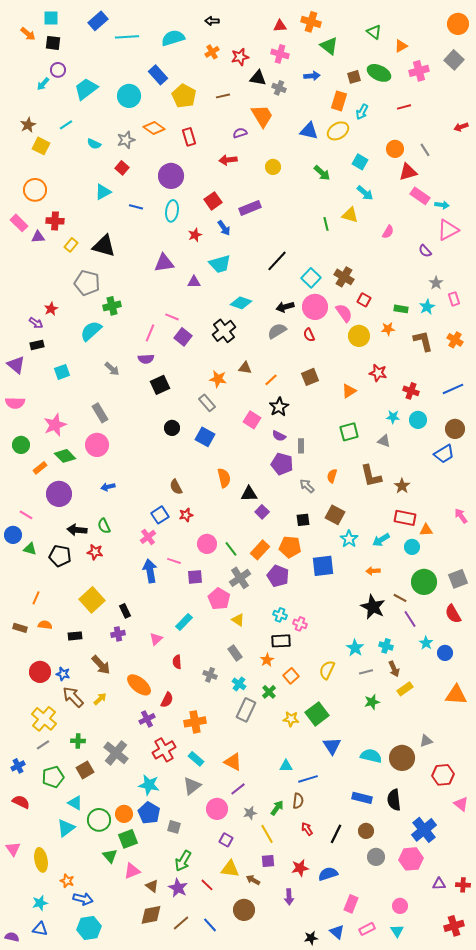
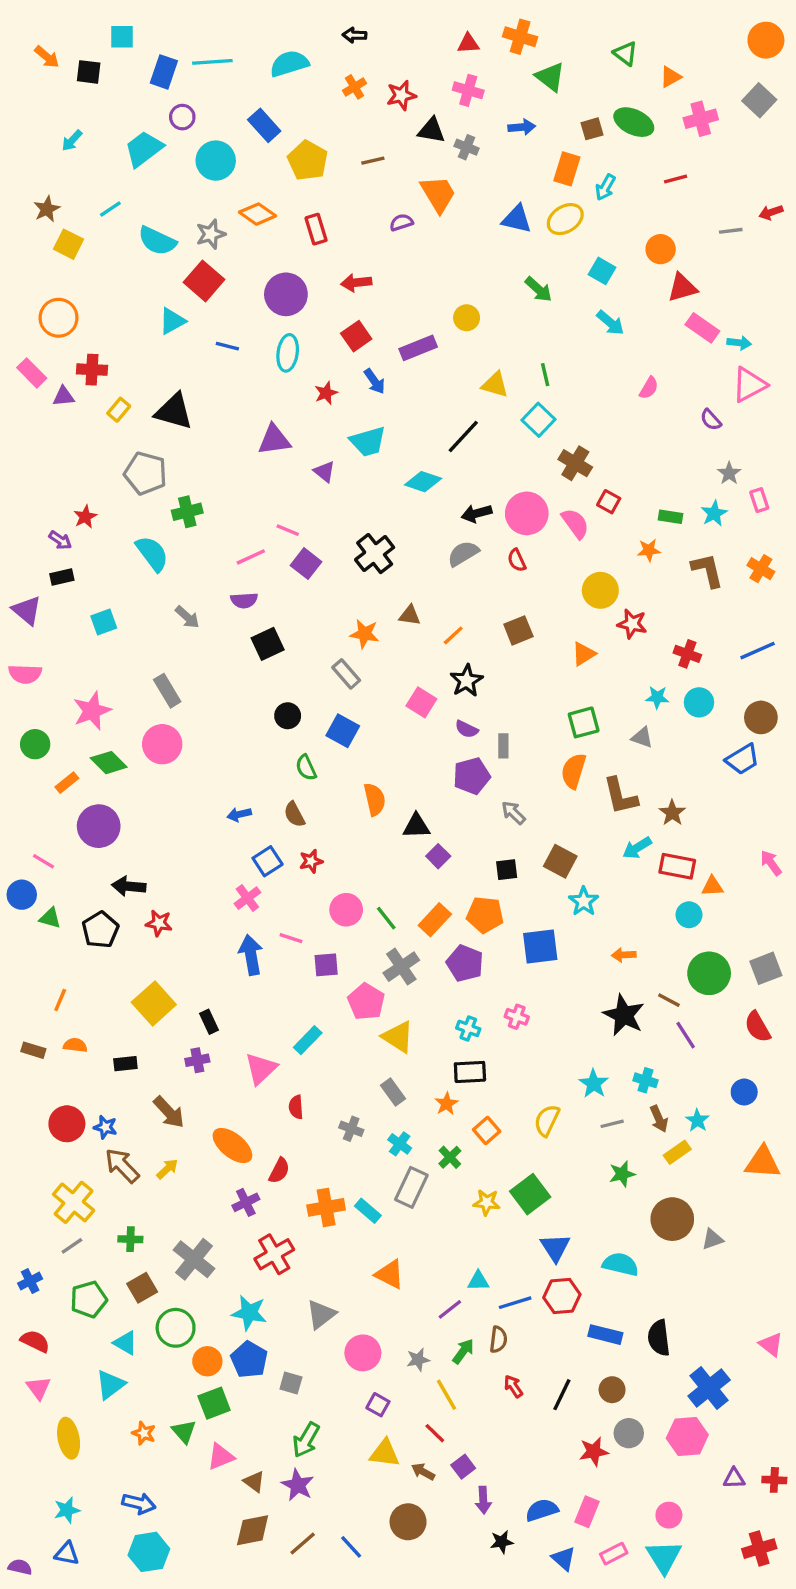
cyan square: (51, 18) -> (122, 37), moved
blue rectangle: (98, 21) -> (164, 72), moved, turned -30
purple circle: (58, 70) -> (182, 117), moved
cyan semicircle: (94, 144) -> (157, 241), size x1.6
gray line: (425, 150) -> (731, 231), moved, turned -64
red arrow: (228, 160) -> (356, 283), moved
yellow circle: (273, 167) -> (467, 318), moved
red square: (122, 168) -> (204, 281), size x1.6
yellow triangle: (350, 215) -> (495, 385), moved
cyan square: (311, 278) -> (538, 420), moved
purple triangle: (194, 282) -> (324, 472), turned 40
cyan diamond: (241, 303) -> (423, 482), moved
cyan semicircle: (91, 331) -> (152, 554), turned 95
pink line: (150, 333) -> (251, 557), turned 42
yellow circle: (359, 336) -> (600, 590), moved
purple pentagon: (282, 464) -> (472, 776), turned -30
orange semicircle: (332, 476) -> (574, 771), moved, size x1.5
blue arrow: (108, 487) -> (239, 814), moved
green semicircle: (104, 526) -> (306, 768), moved
cyan arrow: (381, 540) -> (637, 848), moved
black pentagon: (60, 556) -> (100, 930), turned 30
yellow triangle: (238, 620) -> (398, 1037), size x1.5
pink cross: (300, 624) -> (517, 1017), moved
pink triangle: (156, 639) -> (261, 1069), size x1.5
cyan star: (426, 643) -> (697, 1120), moved
brown circle: (402, 758) -> (672, 1219), moved
cyan rectangle: (196, 759) -> (368, 1211), moved
red hexagon: (443, 775) -> (562, 1296), moved
purple line: (238, 789) -> (450, 1309), moved
green circle: (99, 820) -> (176, 1328), moved
pink triangle: (13, 849) -> (38, 1388), moved
purple square: (268, 861) -> (463, 1467), moved, turned -32
red star: (300, 868) -> (594, 1452), moved
blue semicircle: (328, 874) -> (542, 1510), moved
orange star: (67, 881) -> (144, 1433), moved
red line: (207, 885) -> (435, 1433), moved
cyan triangle: (397, 931) -> (664, 1557), size x1.6
black star: (311, 938) -> (502, 1542), moved

